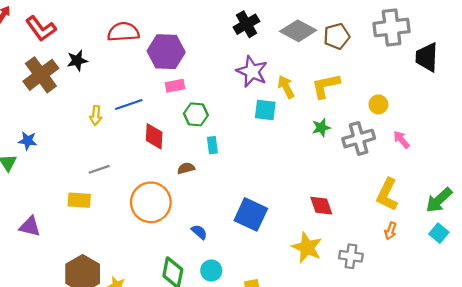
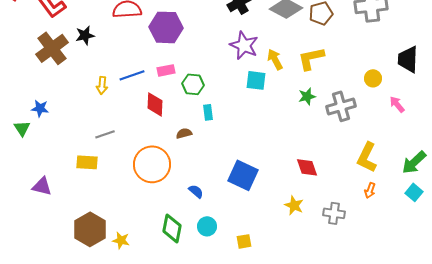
black trapezoid: (427, 57) -> (408, 59), moved
pink rectangle: (175, 86) -> (166, 70), moved
yellow circle: (378, 104) -> (373, 78), moved
pink arrow: (401, 140) -> (397, 104), moved
yellow star: (307, 247) -> (294, 205), size x0.7

